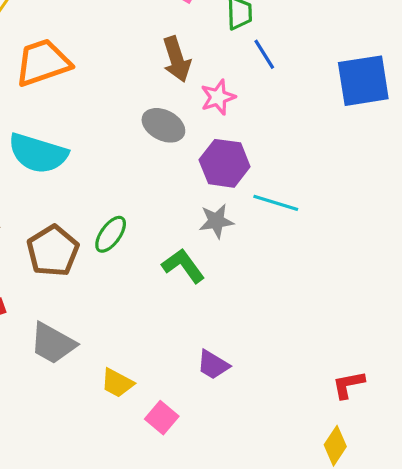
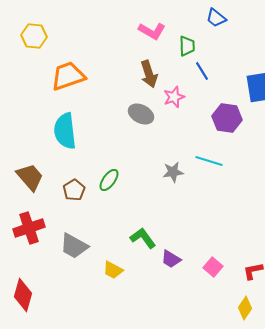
cyan semicircle: (38, 153) -> (65, 131), turned 66
purple hexagon: (225, 163) -> (227, 118), moved
brown pentagon: (53, 251) -> (74, 190), size x0.7
green L-shape: (183, 266) -> (143, 238), moved
pink square: (162, 418) -> (213, 267), moved

